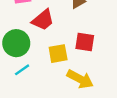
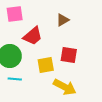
cyan line: (22, 70) -> (15, 79), turned 40

